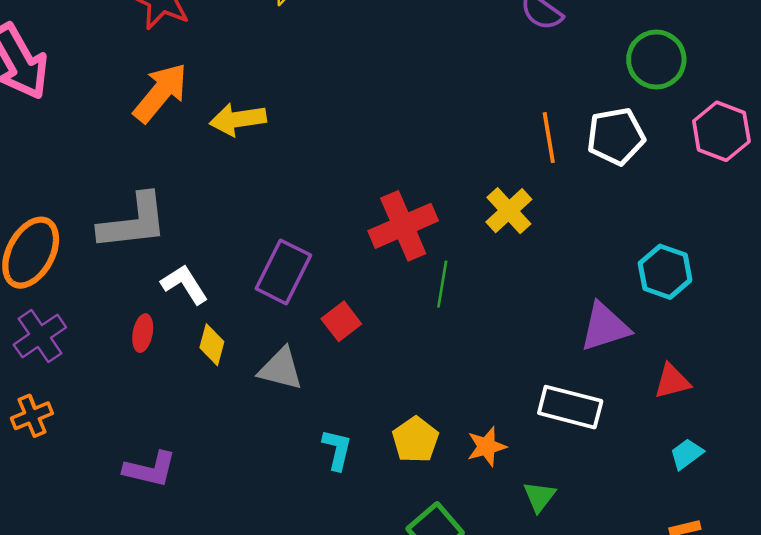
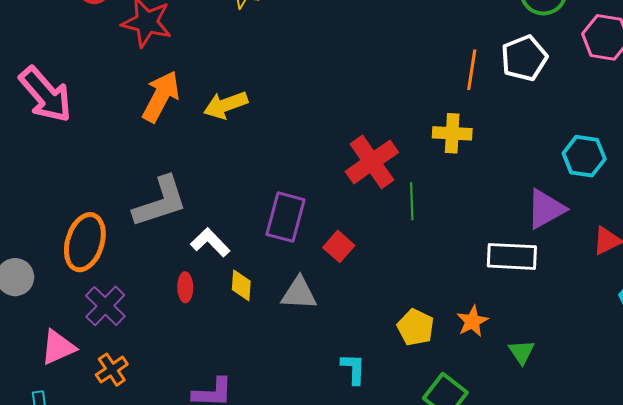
orange line: (549, 138) -> (472, 70), turned 30
yellow cross: (509, 211) -> (452, 133), turned -33
white rectangle: (570, 407) -> (512, 256), moved
cyan L-shape: (337, 450) -> (353, 369), moved

